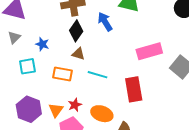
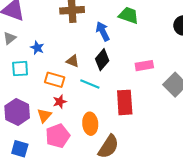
black diamond: (76, 31) -> (102, 60), moved
pink rectangle: (149, 51) -> (144, 66), size x0.7
red star: (75, 105) -> (60, 102), moved
orange ellipse: (102, 114) -> (90, 124), turned 60

